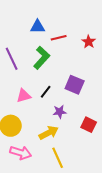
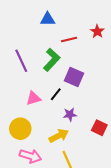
blue triangle: (38, 27) -> (48, 19), moved
red star: (89, 42) -> (97, 31), moved
purple square: (75, 85) -> (74, 77), moved

